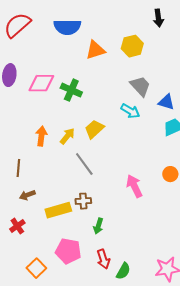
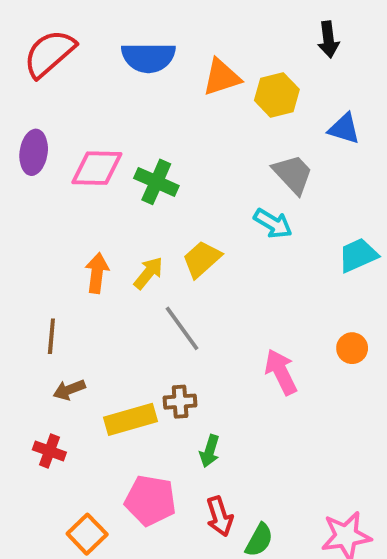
orange triangle: (95, 50) -> (222, 77), moved
blue triangle: (166, 102) -> (344, 129), moved
red cross: (17, 226) -> (49, 451), turned -35

